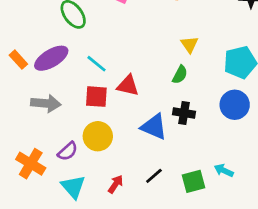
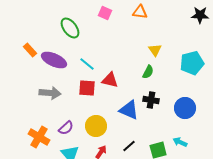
purple ellipse: (51, 58) -> (54, 60), turned 55
orange rectangle: (18, 60) -> (30, 50), moved
blue circle: (235, 105) -> (185, 108), moved
yellow circle: (98, 136) -> (96, 126), moved

